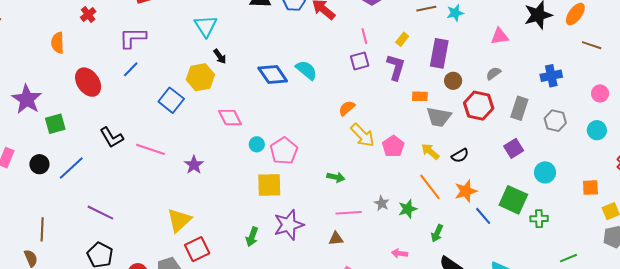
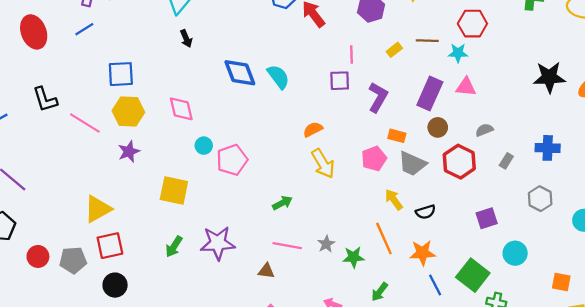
pink triangle: (500, 36) -> (466, 87), moved
yellow rectangle: (402, 39) -> (394, 50), moved
yellow hexagon: (200, 77) -> (128, 111), moved
blue square: (171, 100) -> (121, 74), turned 35
gray rectangle: (519, 108) -> (506, 161), moved, size x0.6
pink pentagon: (393, 146) -> (374, 159), moved
green arrow: (336, 177) -> (282, 203), turned -54
yellow square: (269, 185) -> (174, 191), moved

